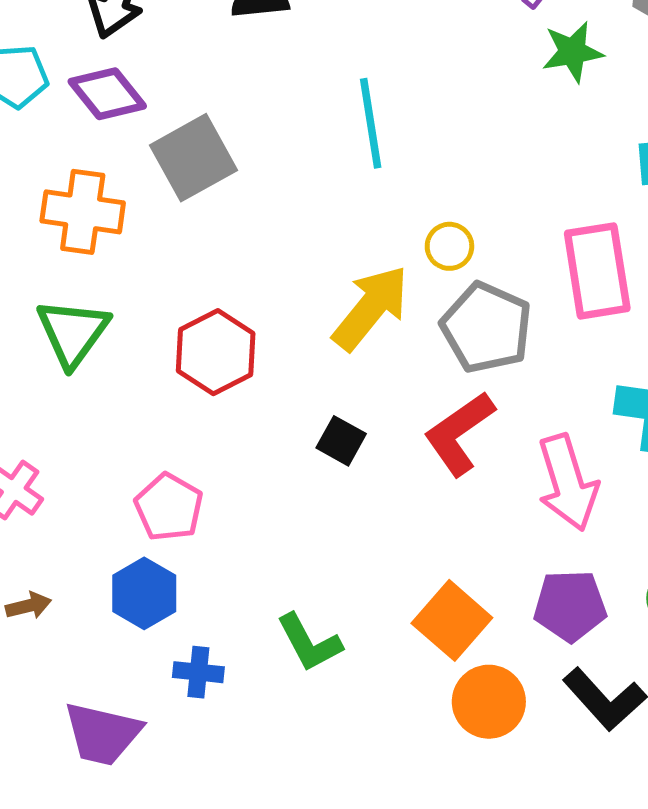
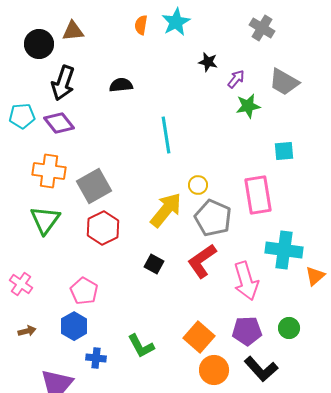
gray square: (193, 158) -> (94, 186), moved

